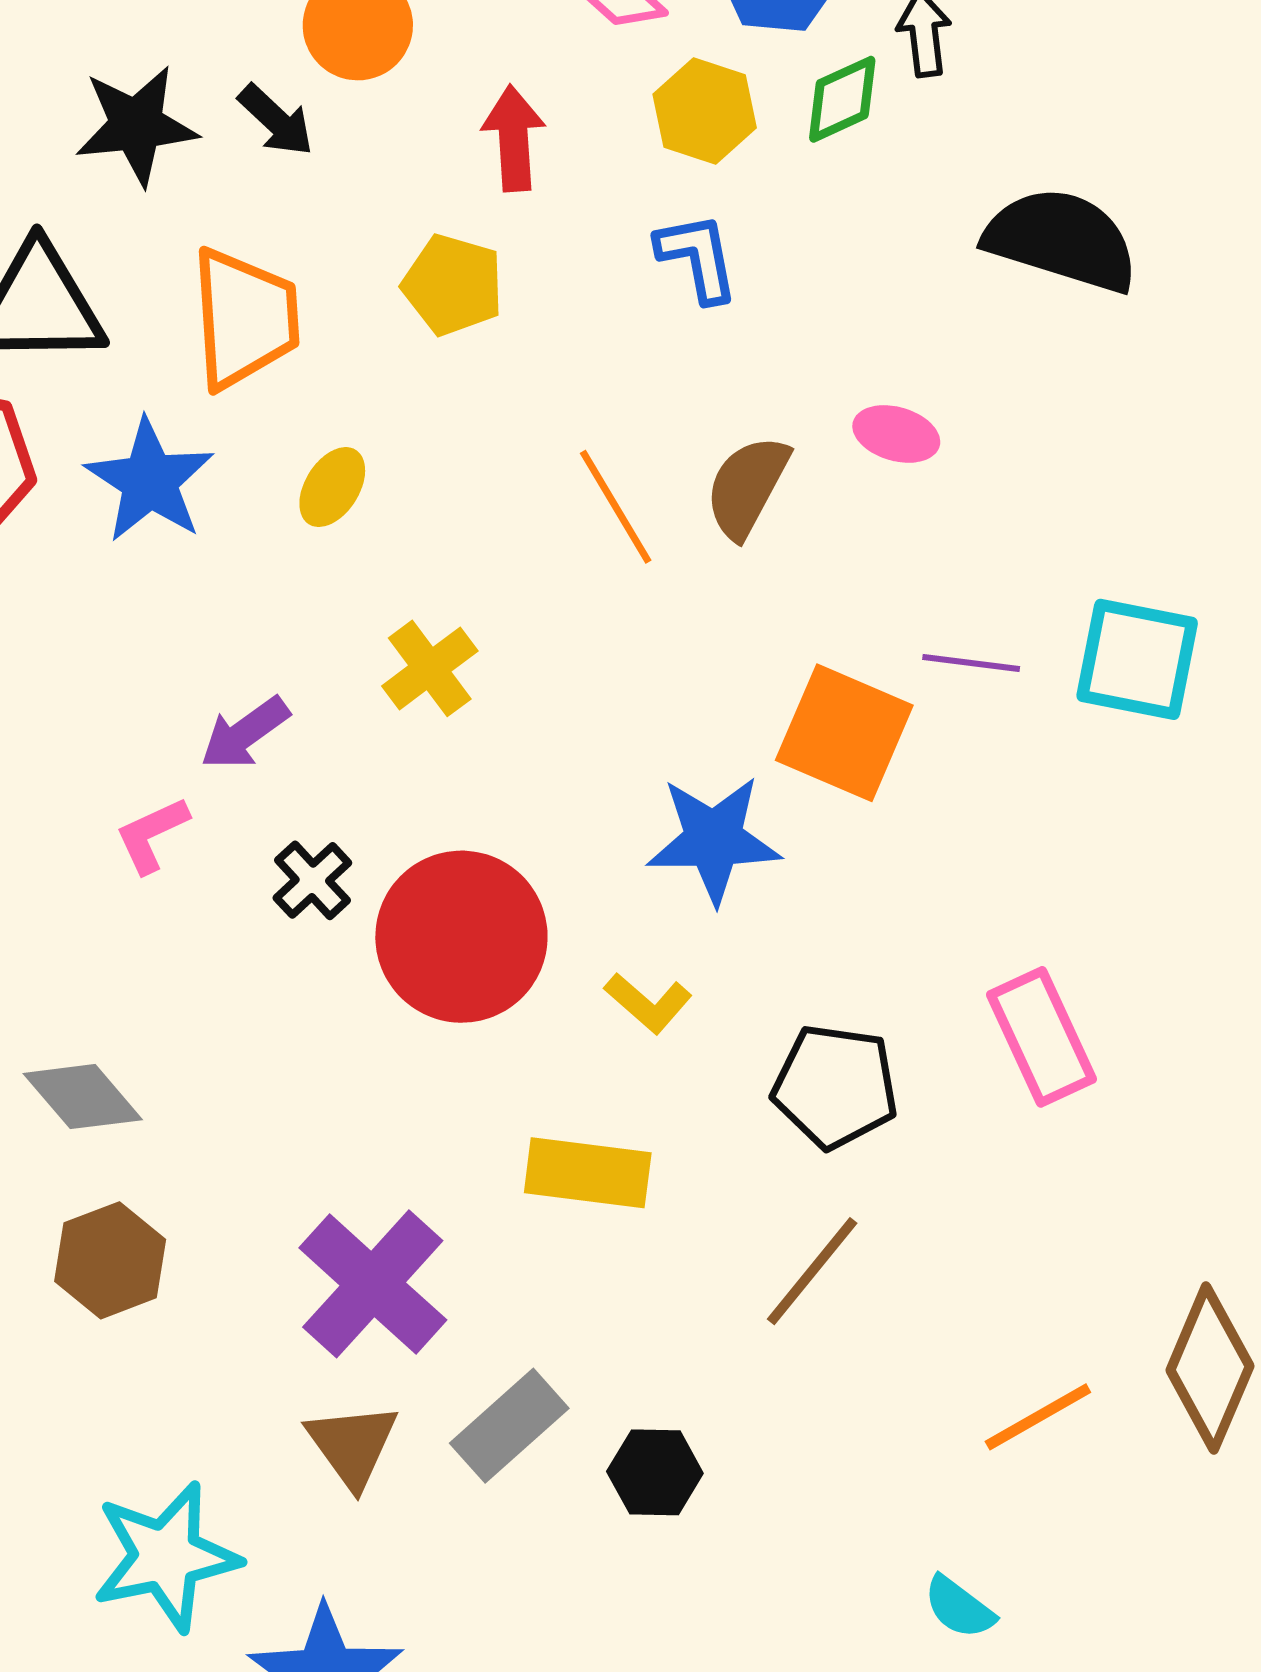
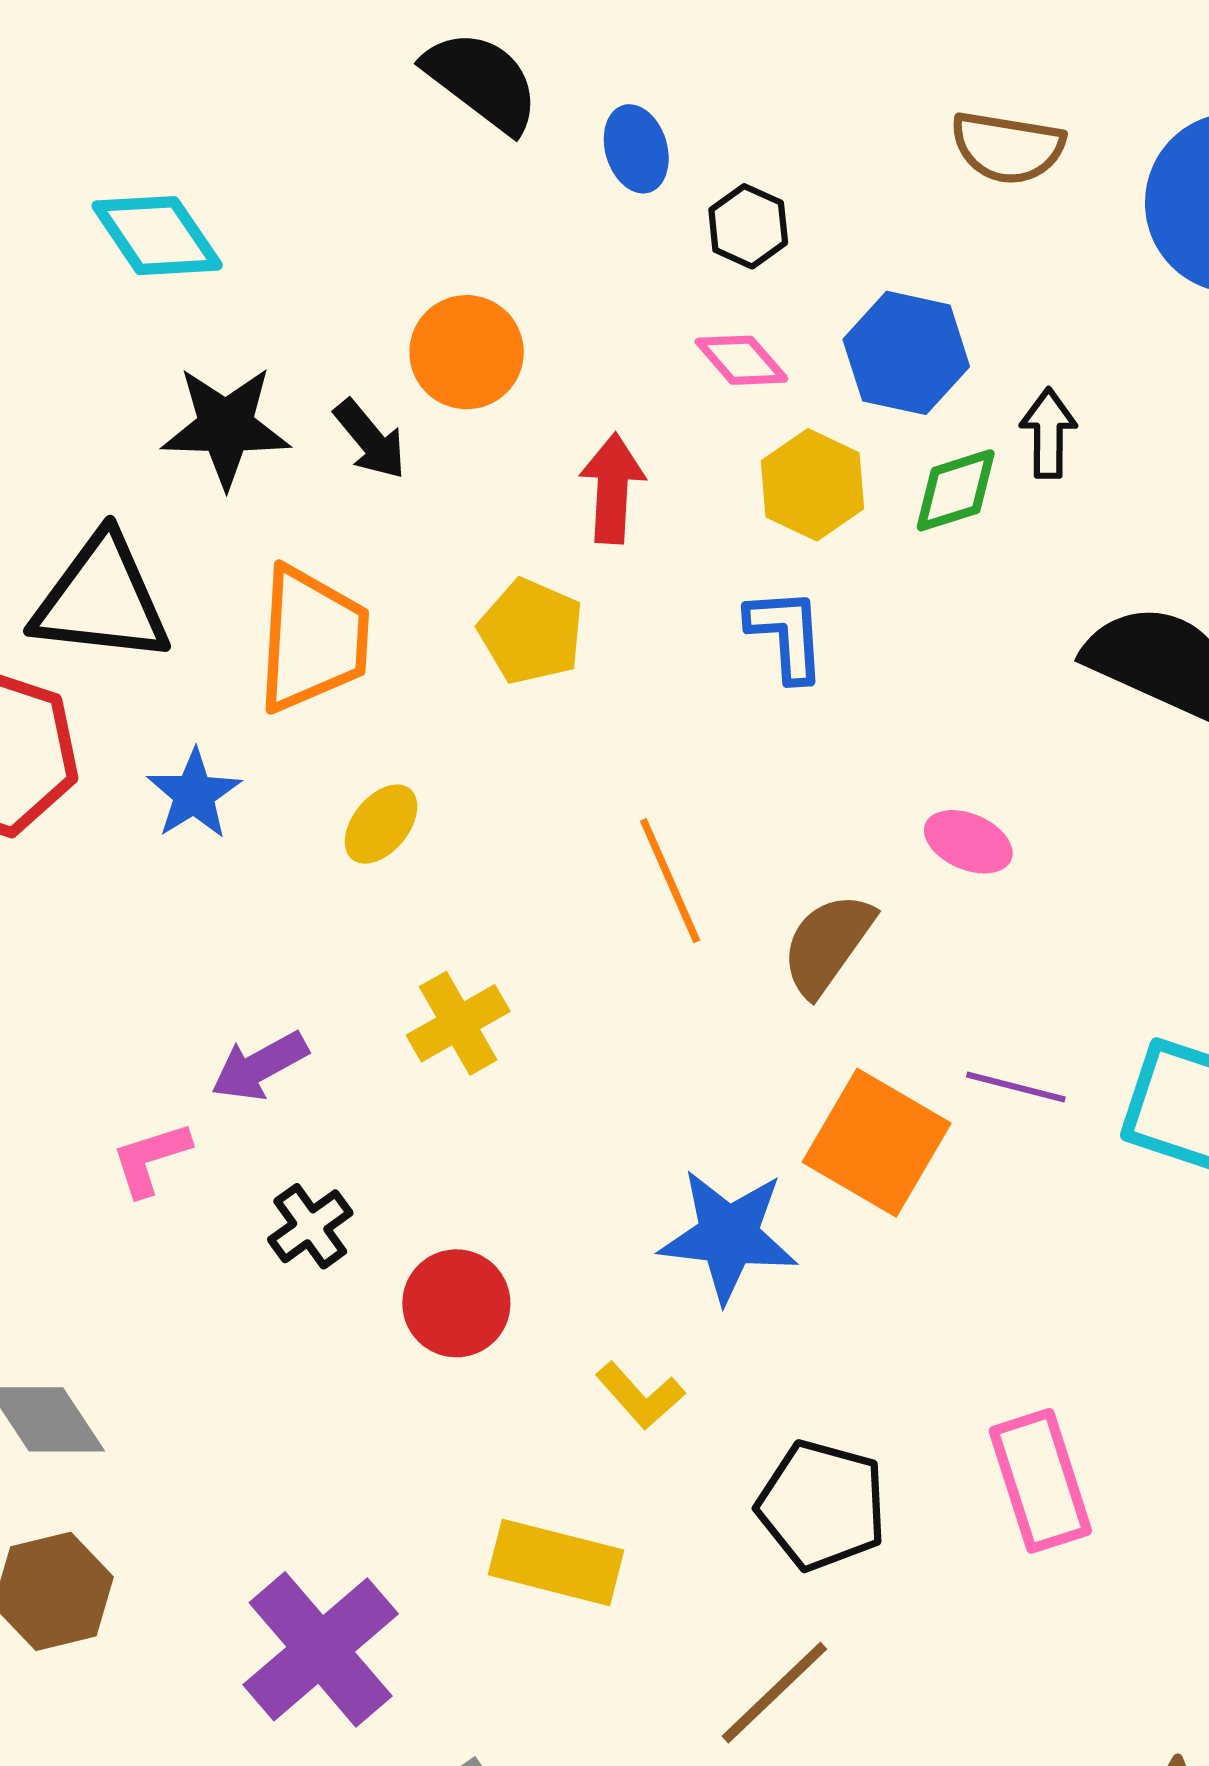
blue star: (150, 481) -> (194, 794), size x0.7
brown semicircle: (747, 487) -> (827, 944), moved
red circle: (461, 937) -> (456, 1303), size x0.6

